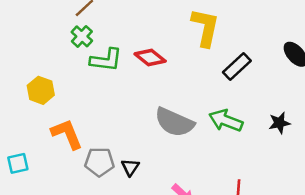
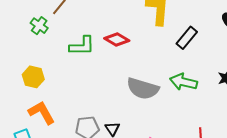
green cross: (82, 36) -> (39, 26), moved
orange L-shape: (67, 134) -> (42, 113), moved

